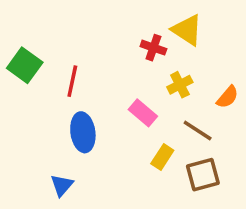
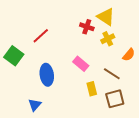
green square: (25, 65) -> (14, 56), moved
red line: (72, 81) -> (41, 36), moved, turned 36
yellow cross: (180, 85) -> (108, 39), moved
yellow rectangle: (162, 157) -> (92, 89), turned -48

